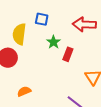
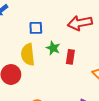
yellow semicircle: (19, 34) -> (28, 54), moved

